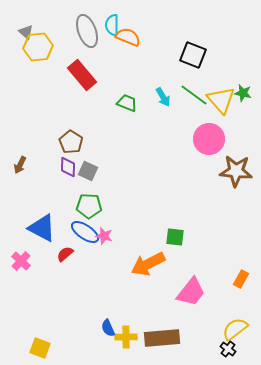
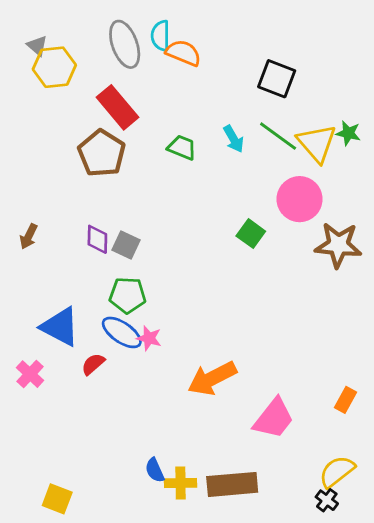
brown pentagon: (71, 142) -> (102, 153), moved, size x1.4
green square: (175, 237) -> (251, 234), moved, turned 30

